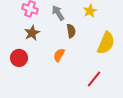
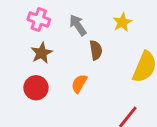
red circle: (19, 58) -> (36, 88), moved

